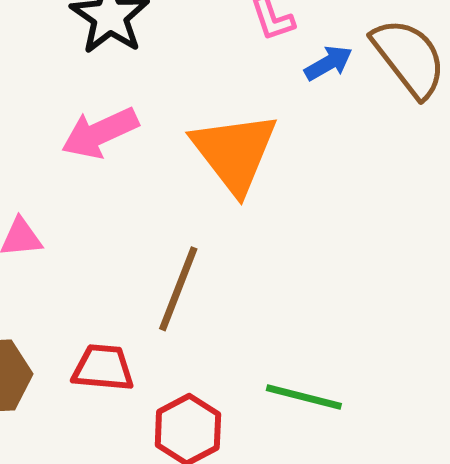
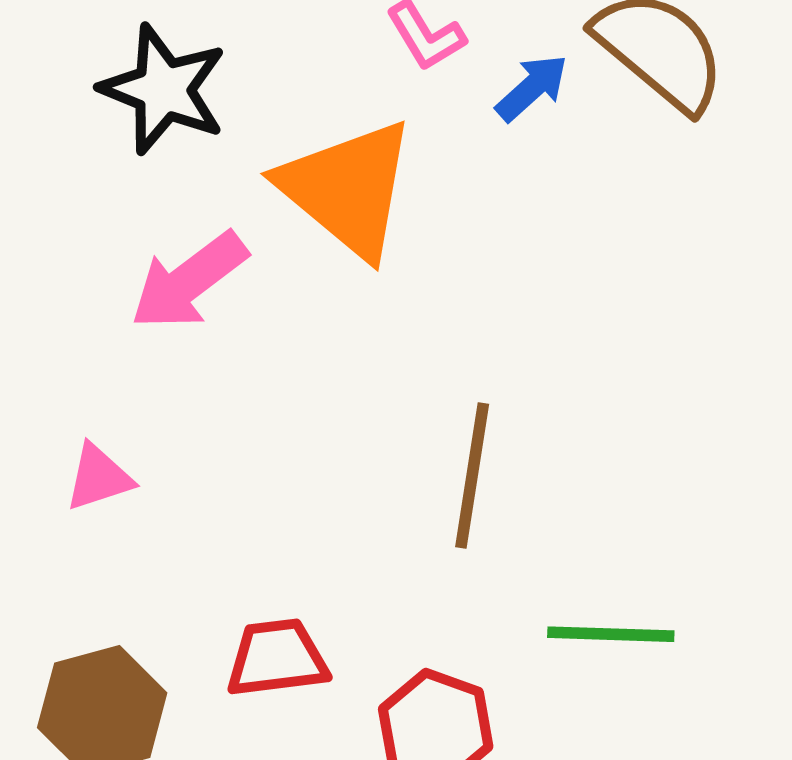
orange triangle: (234, 152) -> (347, 189), moved
brown line: (178, 289) -> (472, 476), moved

